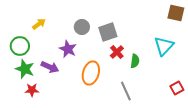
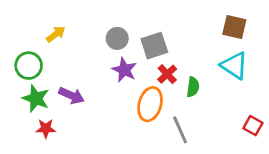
brown square: (176, 13) -> (234, 27), moved
cyan triangle: (164, 46) -> (234, 66), turned -40
purple star: (68, 49) -> (124, 70), moved
orange ellipse: (91, 73) -> (150, 104), moved
red square: (177, 88) -> (253, 126), turned -32

